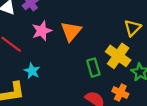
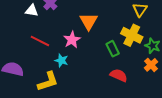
pink star: (42, 31) -> (72, 40), moved
orange cross: (120, 93) -> (151, 65), moved, turned 32

